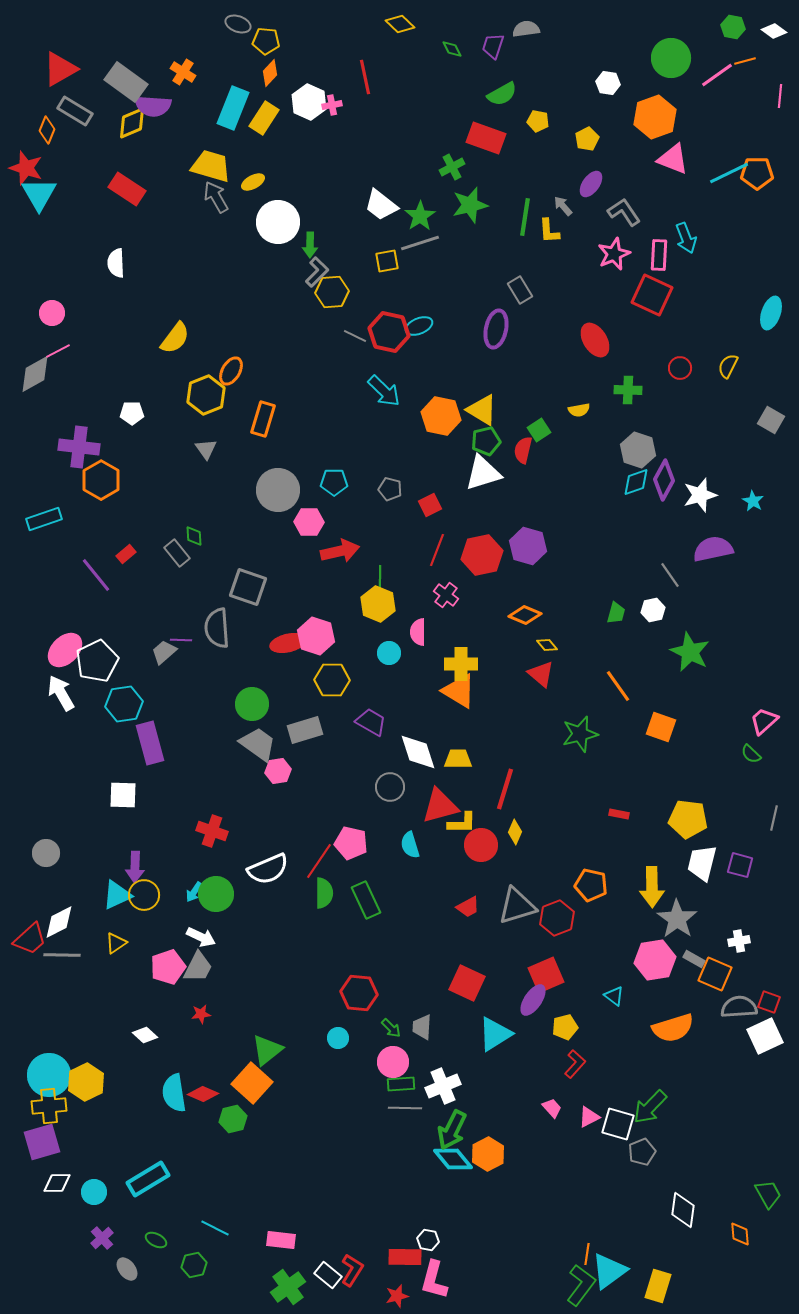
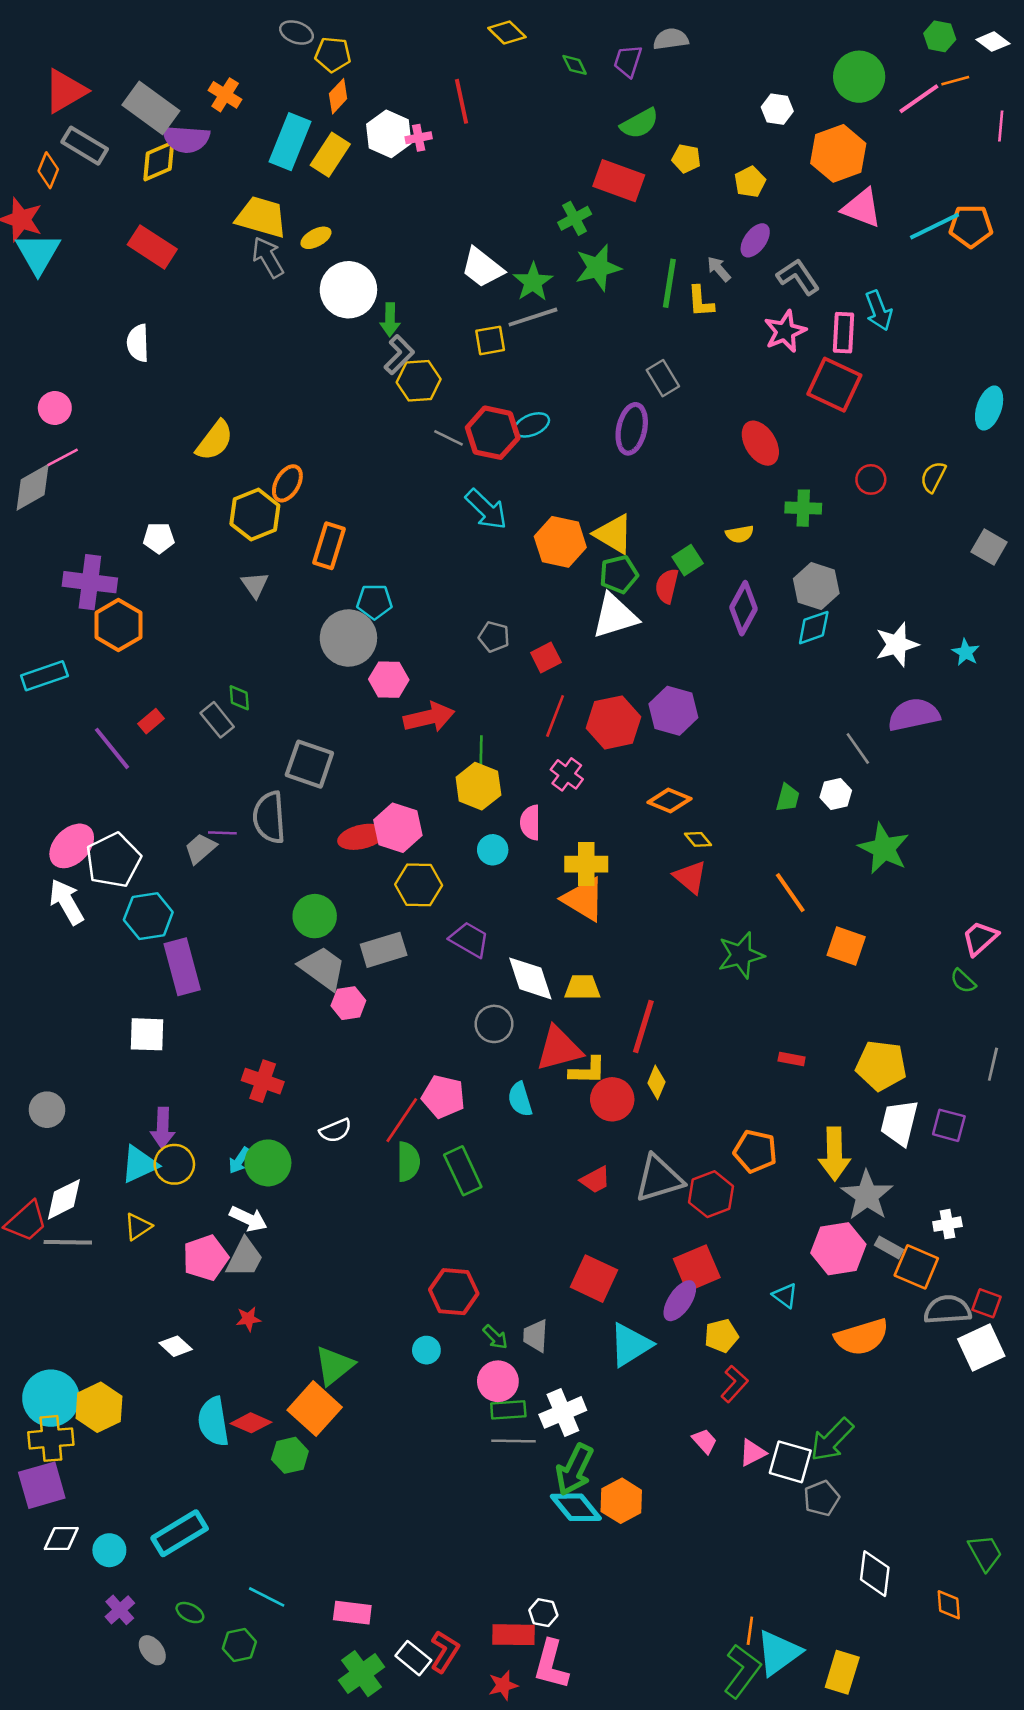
purple diamond: (664, 480) -> (743, 608), moved
cyan pentagon: (334, 482) -> (374, 602), moved
white semicircle: (268, 869) -> (335, 1130), size x0.6

